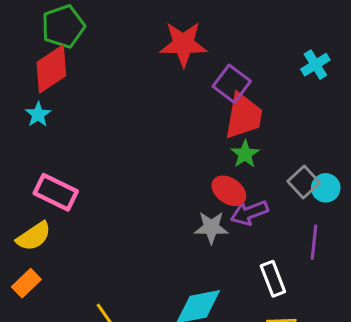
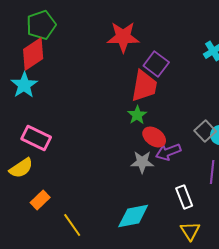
cyan star: (38, 114) -> (24, 85), size x1.5
red trapezoid: (244, 116) -> (144, 86), moved
green star: (245, 154) -> (137, 115), moved
orange rectangle: (26, 283) -> (40, 200), moved

